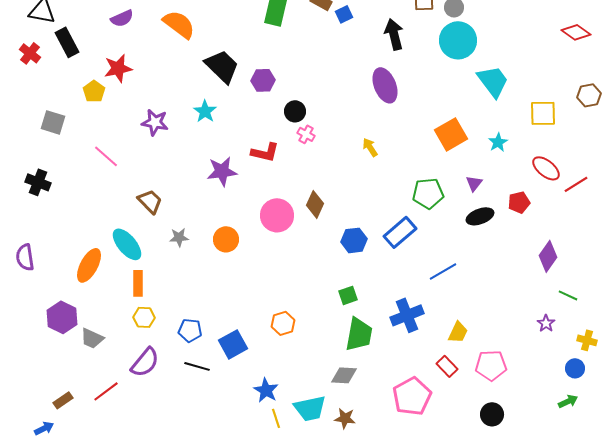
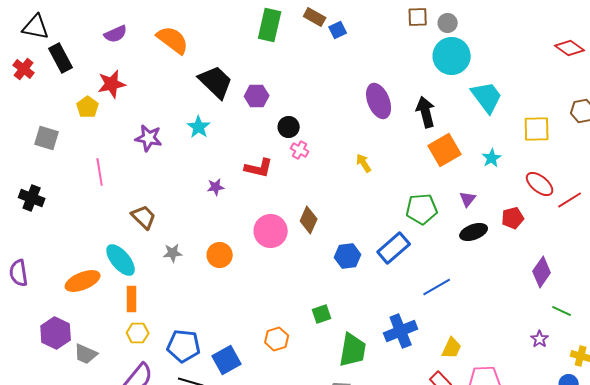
black arrow: (394, 34) -> (426, 112), moved
pink line: (106, 156) -> (100, 172), turned 40
purple star: (222, 171) -> (216, 187), size x0.6
orange ellipse: (89, 265) -> (83, 281), turned 40
green square: (348, 295) -> (322, 314), moved
blue pentagon: (190, 330) -> (184, 346), size x1.4

